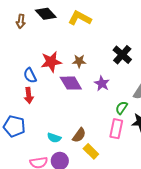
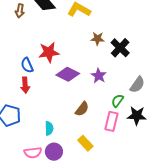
brown star: (79, 61) -> (98, 39), moved
purple diamond: (71, 83) -> (68, 74), turned -35
brown semicircle: (79, 135) -> (82, 109), moved
cyan semicircle: (54, 138) -> (49, 128), turned -112

